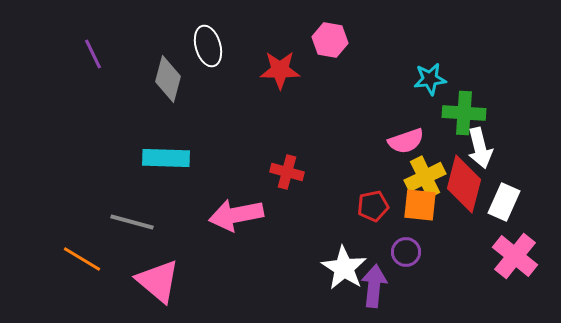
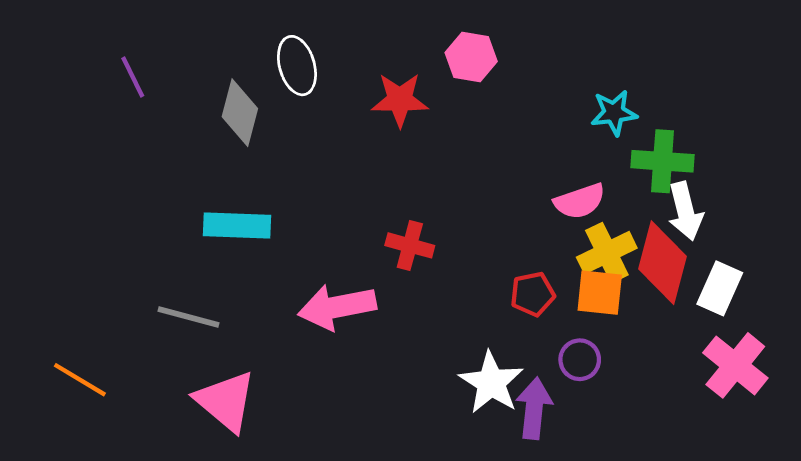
orange line: (82, 259) -> (80, 380), moved

